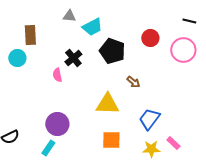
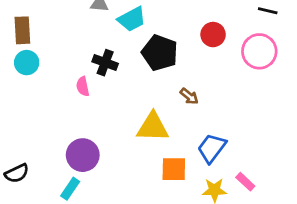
brown rectangle: (30, 35) -> (22, 30), moved
black cross: (73, 58) -> (105, 63), turned -30
orange square: (111, 140) -> (174, 169), moved

